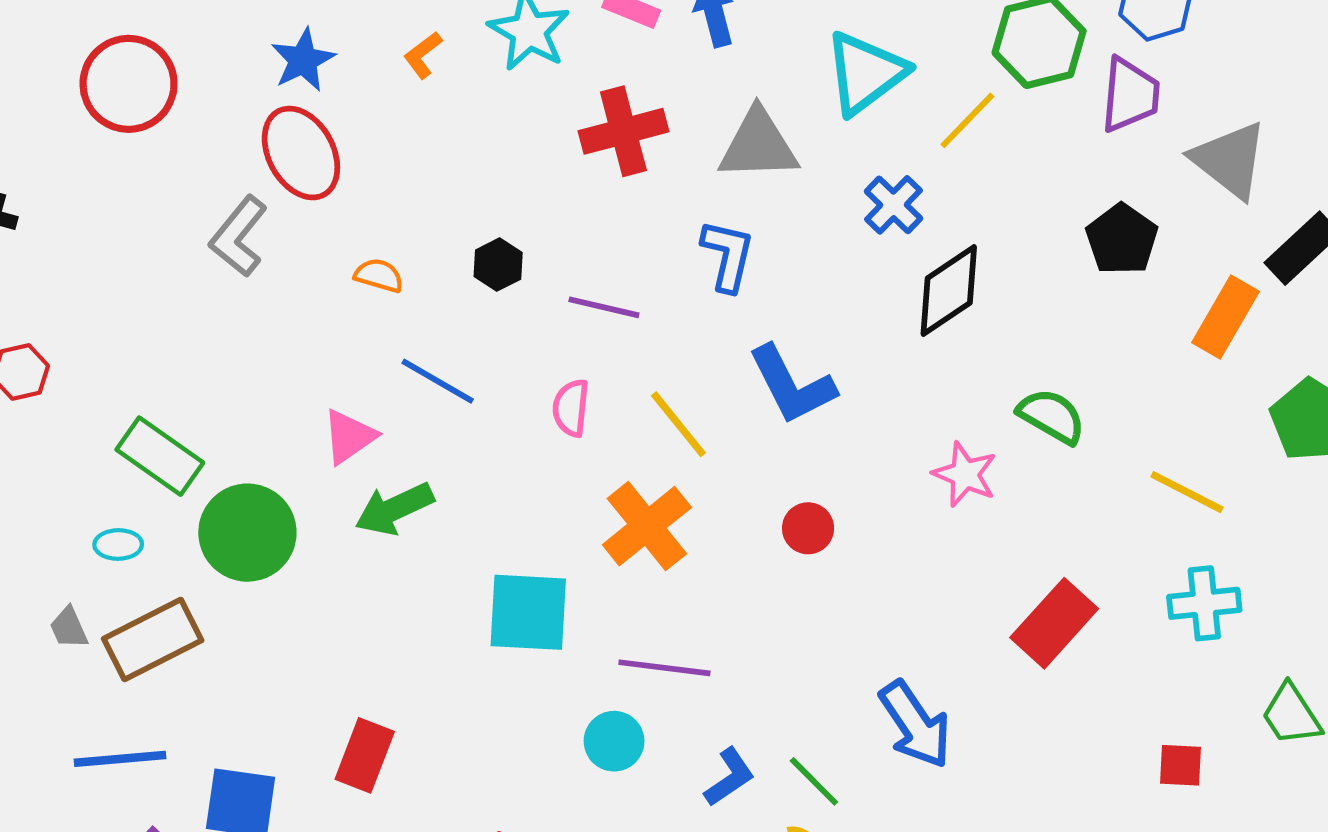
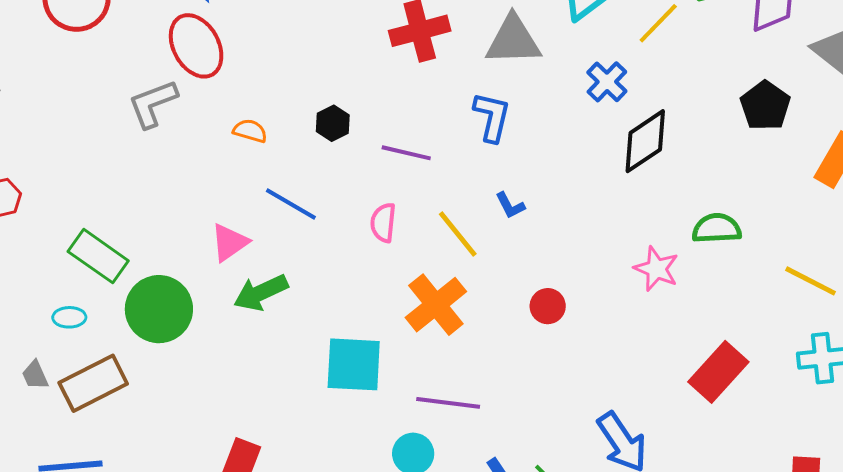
gray L-shape: (239, 236) -> (153, 104), turned 30
blue L-shape: (792, 385) -> (510, 205), moved, size x0.5
green semicircle: (1052, 416) -> (717, 228), turned -33

